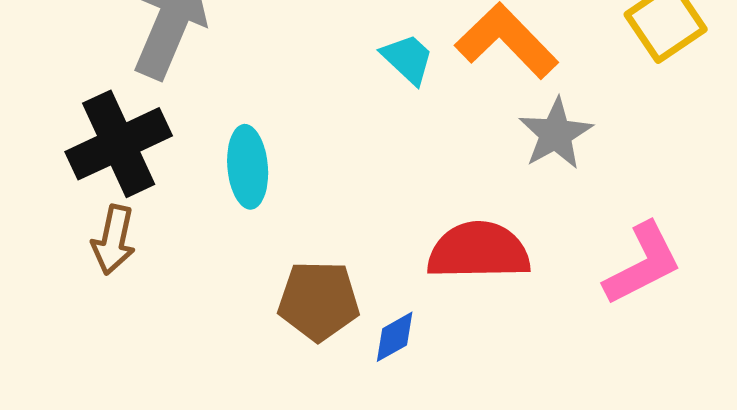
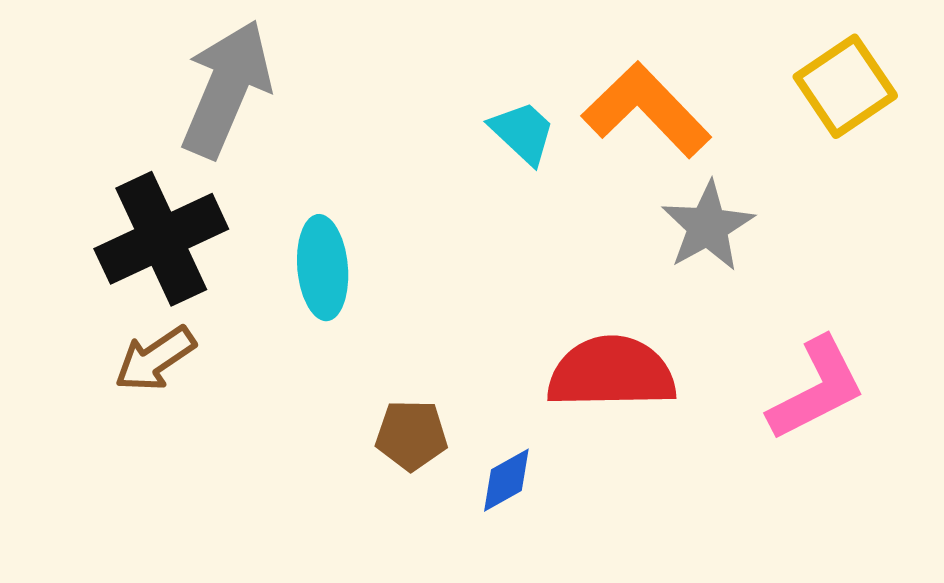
brown arrow: (114, 240) -> (155, 359), turned 44
brown pentagon: (319, 301) -> (411, 435), size x0.7

